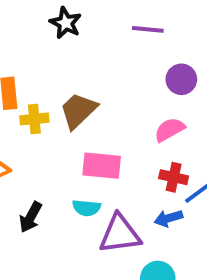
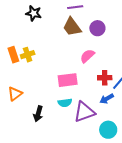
brown trapezoid: (78, 111) -> (72, 27), moved, turned -70
yellow cross: (34, 119) -> (28, 55), moved
pink semicircle: (169, 130) -> (87, 56), moved

